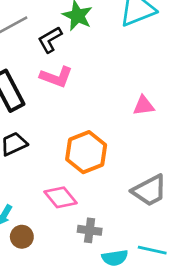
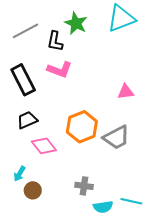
black L-shape: (50, 40) -> (55, 41), turned -50
gray trapezoid: (149, 191) -> (116, 137), moved
pink diamond: (61, 197) -> (44, 146), moved

